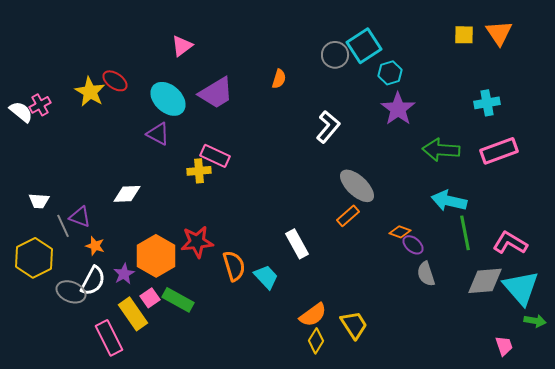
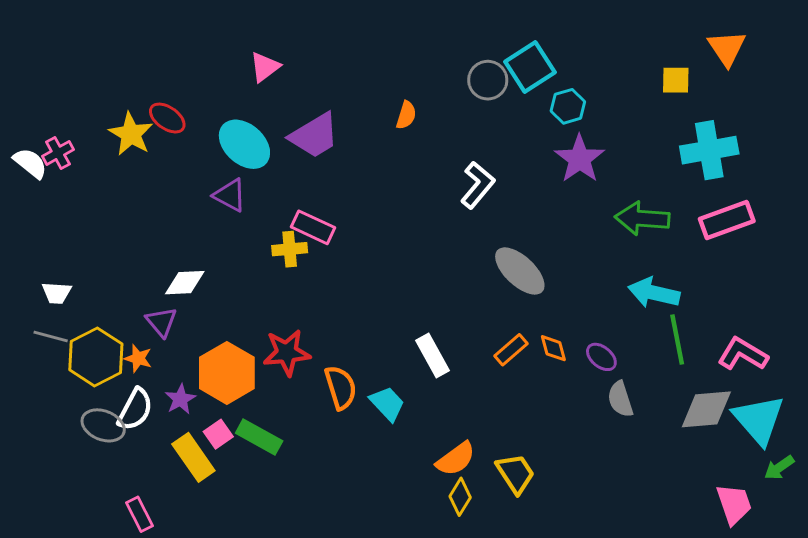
yellow square: (464, 35) -> (676, 80), moved
cyan cross: (487, 103) -> (709, 150), size x1.5
orange rectangle: (348, 216) -> (511, 350), moved
purple triangle: (80, 217) -> (161, 322), moved, turned 30
gray line: (63, 226) -> (51, 337), moved, turned -50
orange diamond: (400, 232) -> (553, 348), moved, turned 55
yellow hexagon: (34, 258) -> (96, 357), moved
green arrow: (535, 321) -> (779, 468), turned 135
pink rectangle: (109, 338) -> (140, 514), moved, size x0.7
pink trapezoid: (504, 346) -> (734, 504), size x1.4

